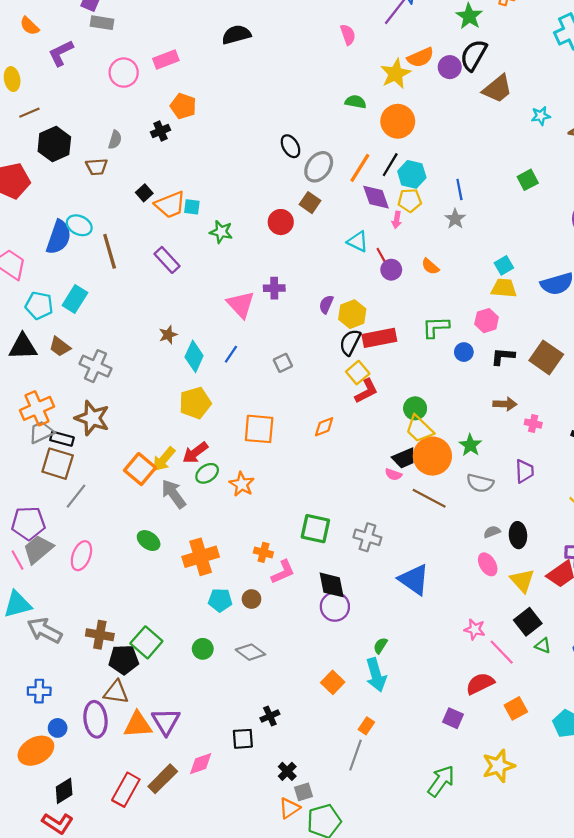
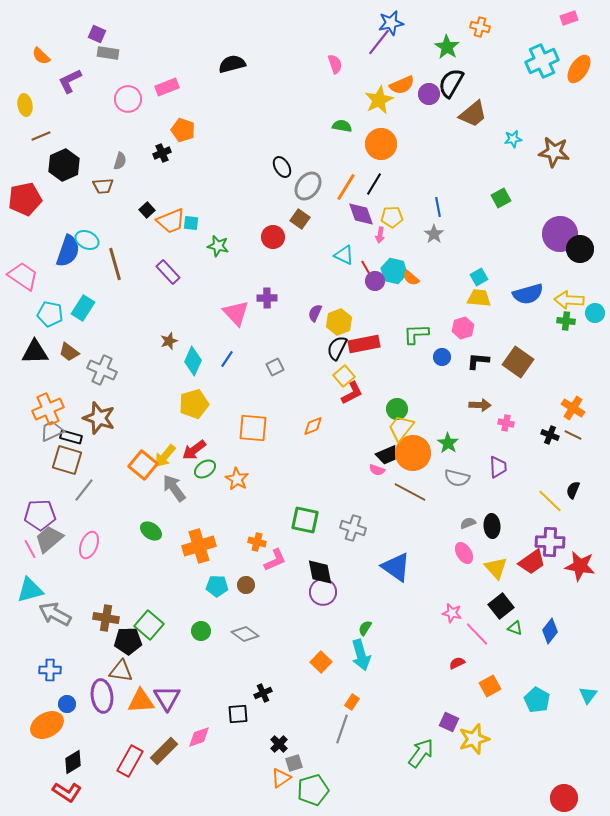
cyan hexagon: (412, 174) -> (394, 271), moved
yellow trapezoid: (419, 429) -> (401, 428), turned 84
red semicircle: (480, 684) -> (457, 663), size x0.6
purple square: (453, 718) -> (449, 722), moved

